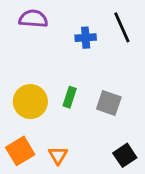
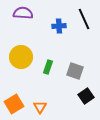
yellow circle: (30, 102) -> (21, 57), moved
black square: (125, 155) -> (86, 96), moved

